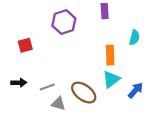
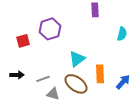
purple hexagon: (64, 22) -> (50, 29), moved
orange rectangle: (110, 55) -> (100, 74), moved
cyan triangle: (111, 79) -> (77, 59), moved

